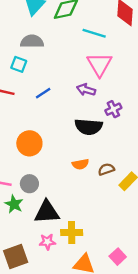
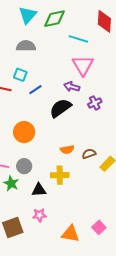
cyan square: (19, 64) -> (20, 75), moved
black semicircle: (89, 127) -> (60, 108), moved, turned 140
black triangle: (47, 212) -> (39, 190), size x0.7
yellow cross: (72, 233) -> (60, 175), moved

